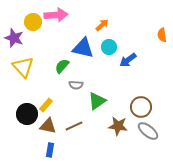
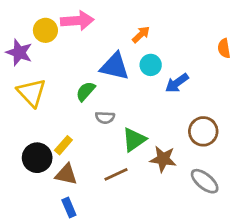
brown circle: (141, 107) -> (203, 131), moved
brown line: (74, 126) -> (116, 174), moved
brown star: (118, 126) -> (163, 159), moved
blue rectangle: (50, 150) -> (69, 208), turned -32

